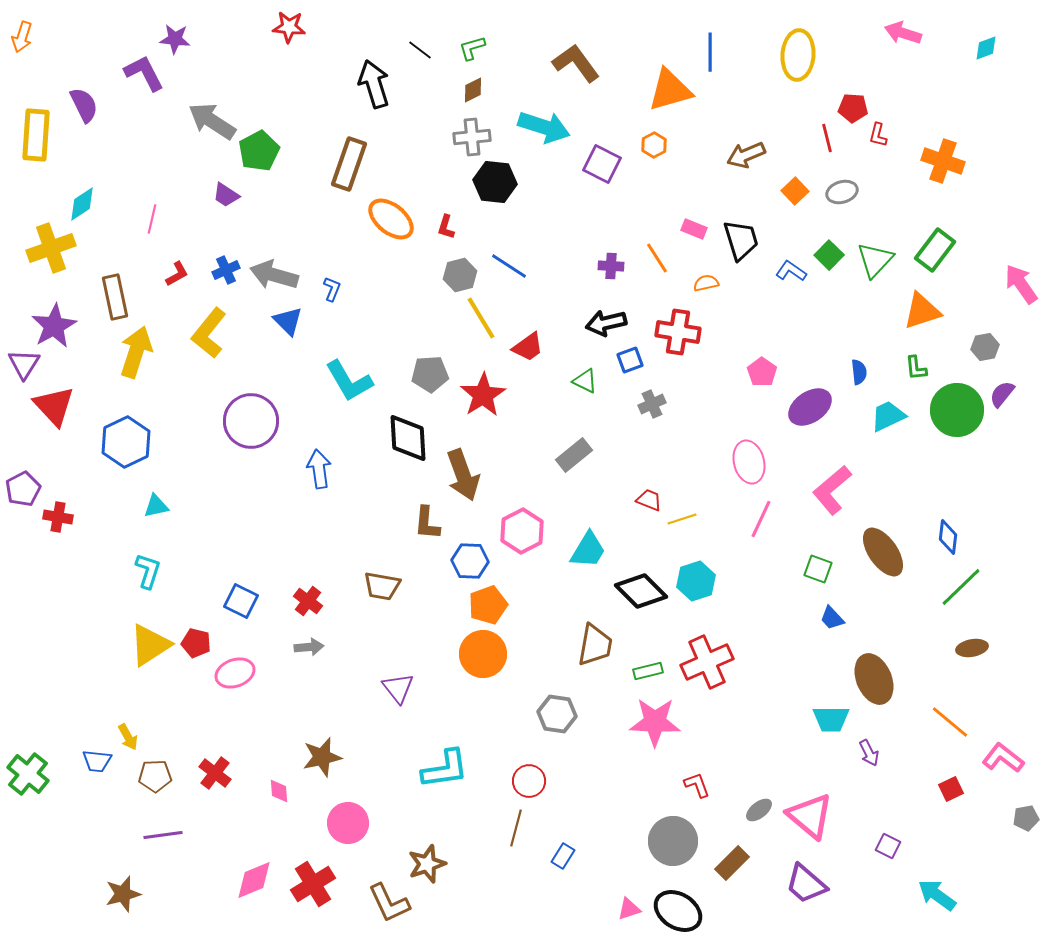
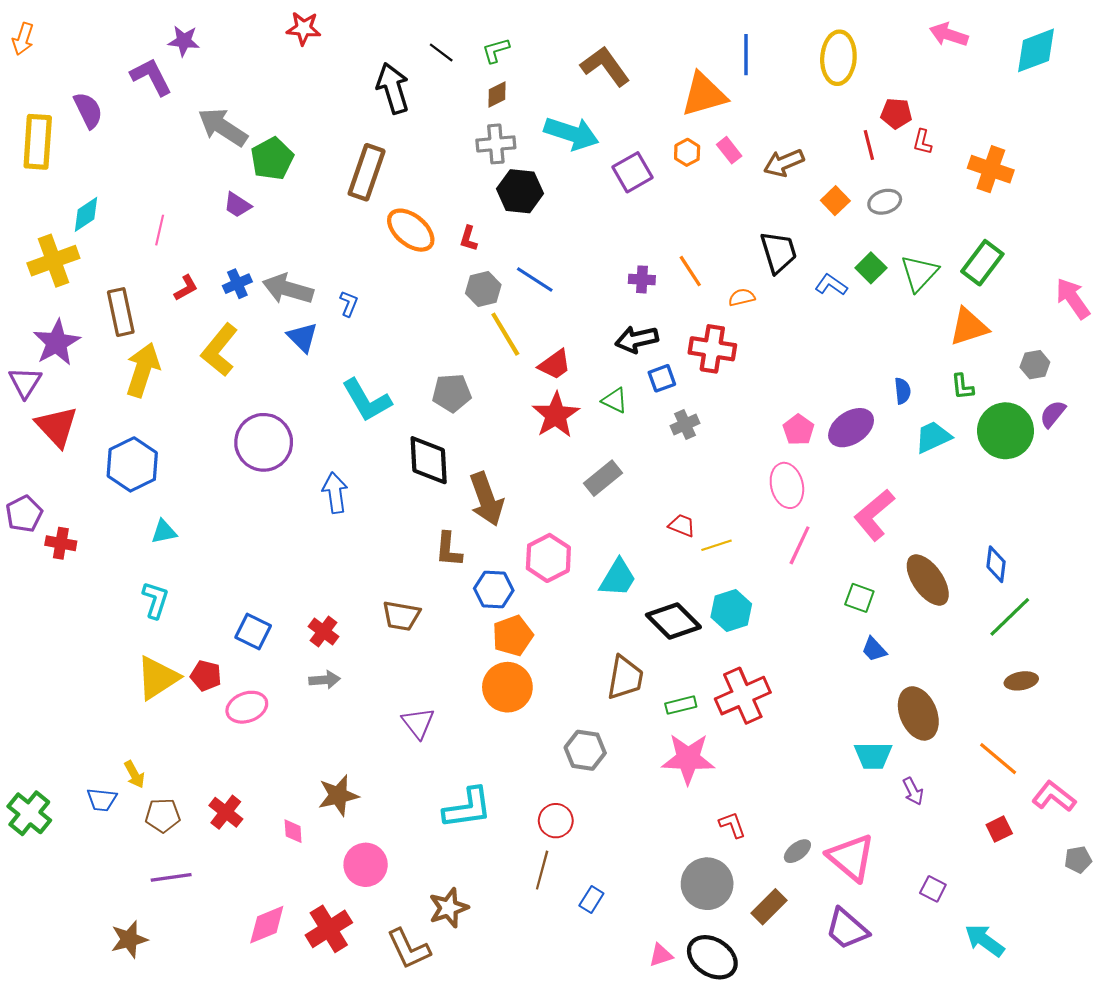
cyan diamond: (986, 48) -> (1036, 50), size x1.8
purple square: (602, 164) -> (632, 172), turned 33
pink rectangle: (694, 229) -> (729, 150), moved, turned 30
pink pentagon: (762, 372) -> (798, 430), moved
red star: (483, 395) -> (556, 415), moved

